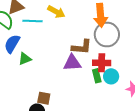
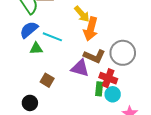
orange arrow: (101, 15) -> (91, 29), moved
cyan line: (33, 21) -> (52, 37), moved
brown square: (44, 98) -> (47, 80), moved

